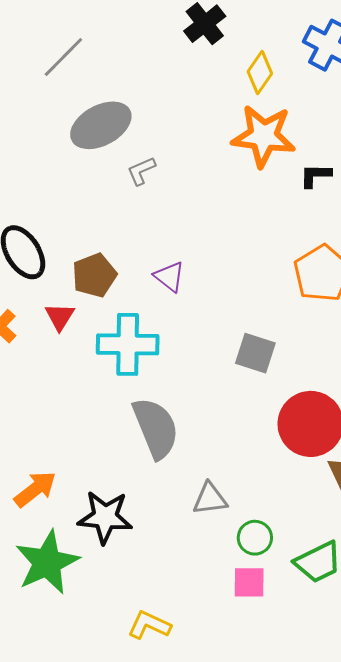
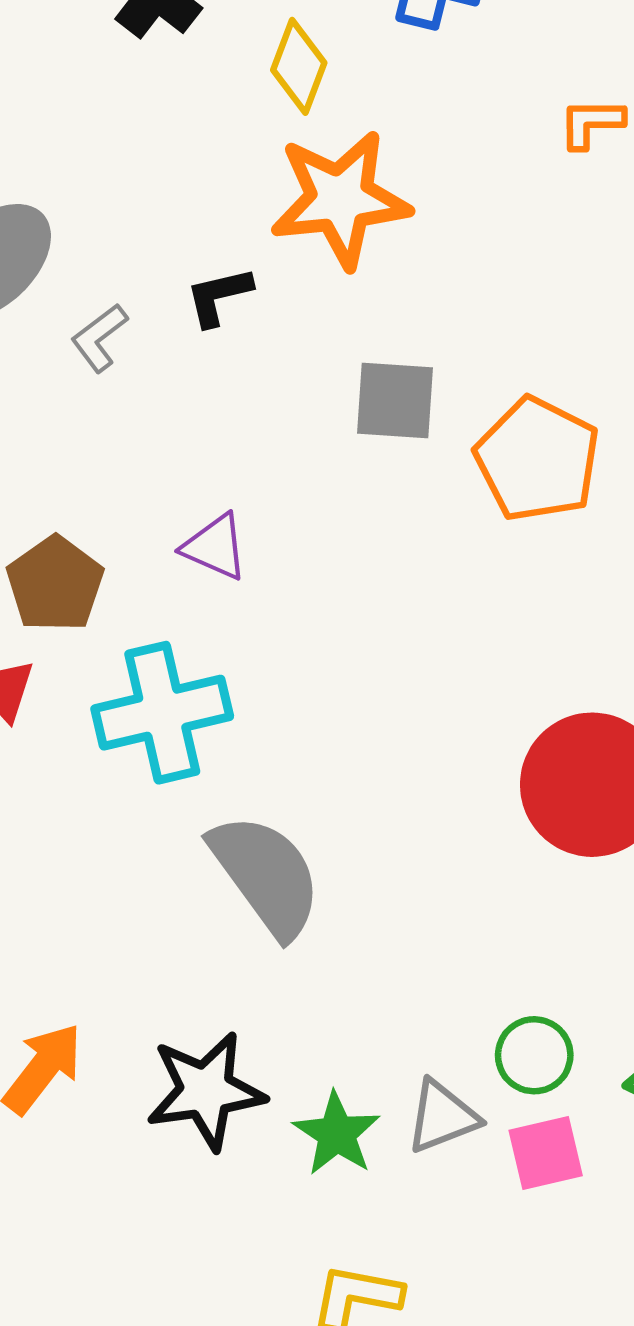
black L-shape: (315, 175) -> (219, 296), moved
gray square: (255, 353) -> (395, 401), moved
gray triangle: (210, 499) -> (442, 1117), moved
green star: (47, 562) -> (337, 1134), moved, size x0.6

